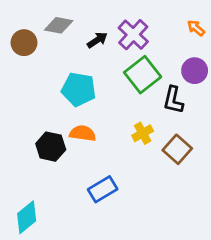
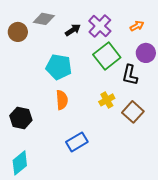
orange arrow: (196, 28) -> (137, 26), moved, turned 112
orange semicircle: (83, 133) -> (62, 100), turned 78
black hexagon: (51, 147) -> (21, 118), moved

